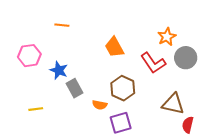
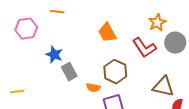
pink hexagon: (29, 56) -> (26, 29), moved
yellow line: (36, 109) -> (17, 92), moved

